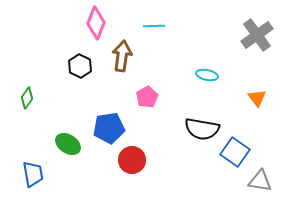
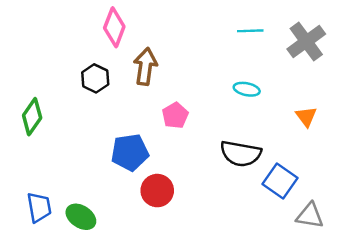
cyan line: (154, 26) -> (250, 31), moved
green diamond: (27, 98) -> (32, 117), size x1.4
green ellipse: (68, 144) -> (81, 217), moved

